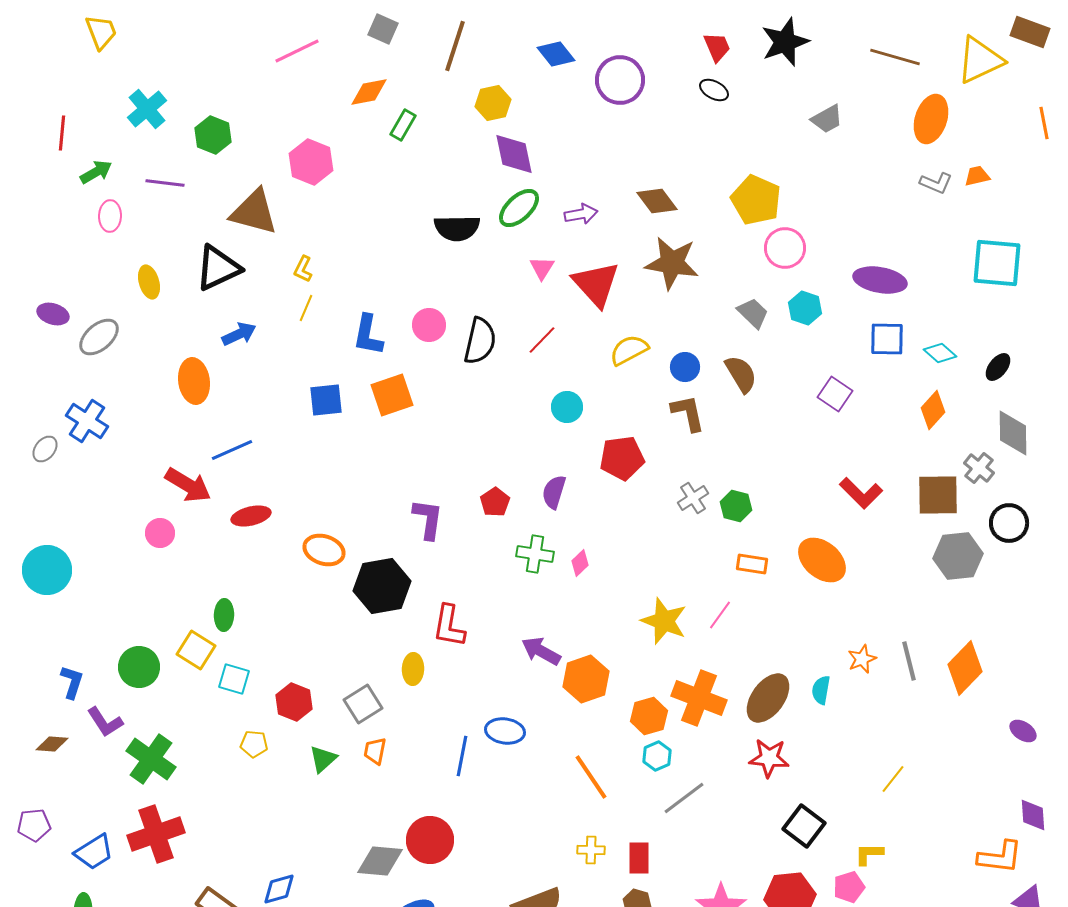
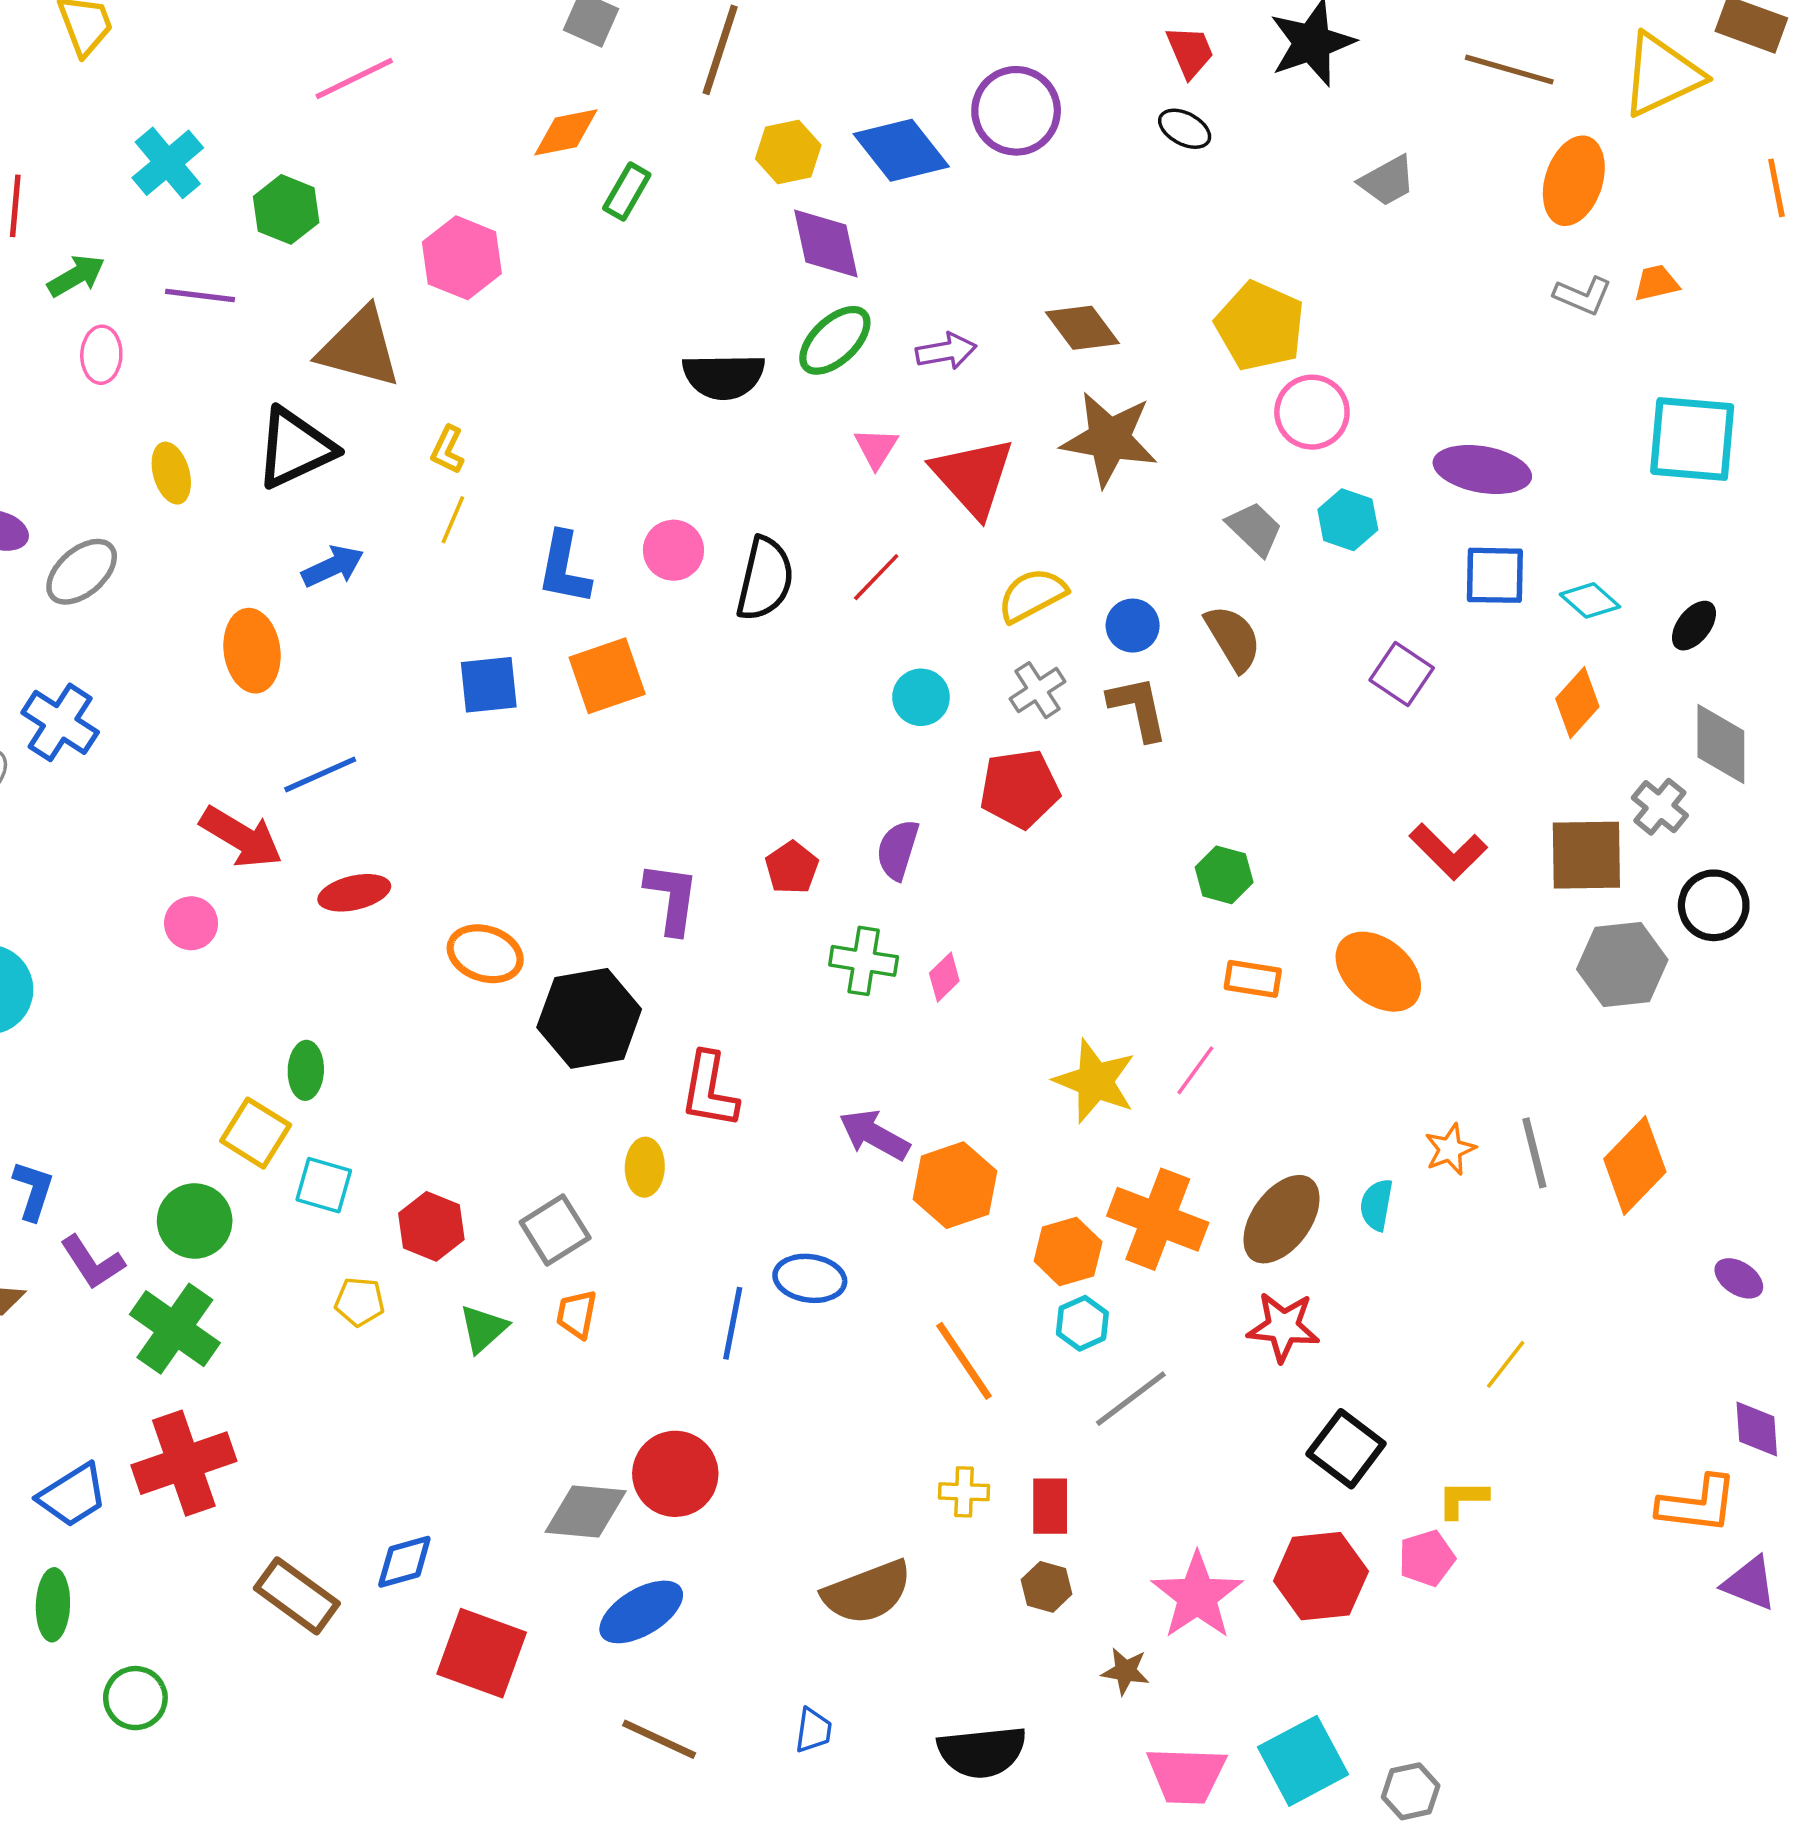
pink line: (297, 51) -> (354, 79), moved
blue diamond: (556, 54) -> (901, 150), moved, size x1.4
gray cross: (693, 498) -> (1038, 690), moved
green circle: (139, 667) -> (195, 1221), moved

